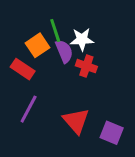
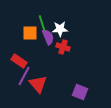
orange square: (37, 45) -> (30, 33), turned 35
red rectangle: (23, 69) -> (19, 61), moved
red triangle: (76, 121) -> (38, 84), moved

